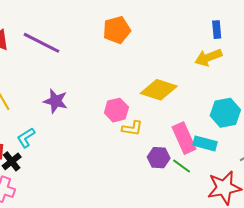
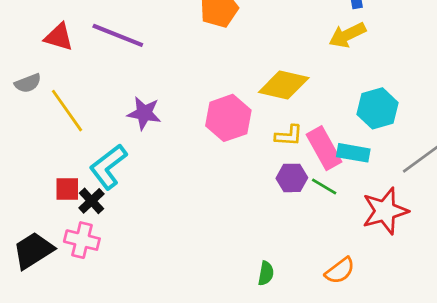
pink hexagon: (116, 110) -> (228, 118), size x1.4
yellow L-shape: (132, 128) -> (289, 136), moved
cyan L-shape: (26, 138) -> (108, 167), size x1.6

